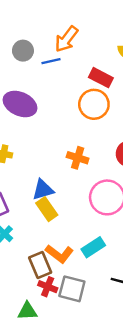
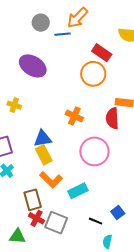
orange L-shape: (59, 254) -> (51, 180), moved

